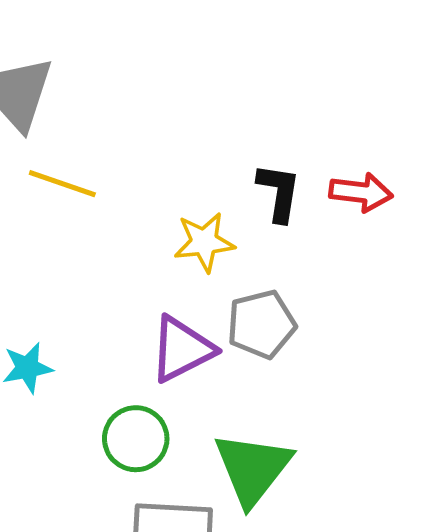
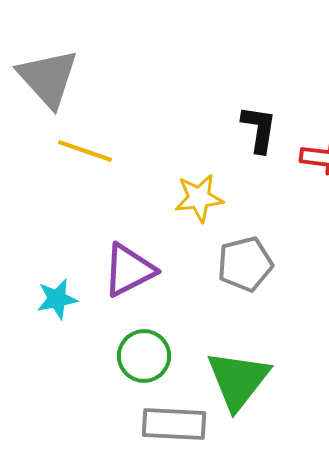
black L-shape: (279, 192) -> (259, 129), moved
purple triangle: (182, 349) -> (129, 270), moved

